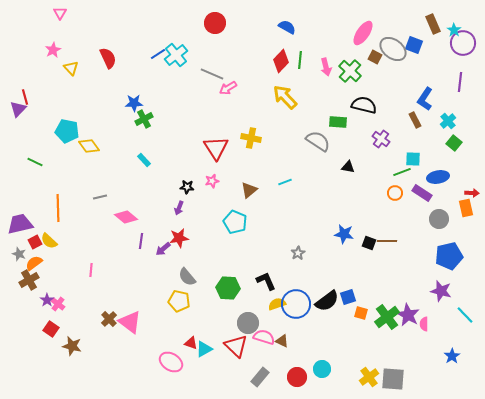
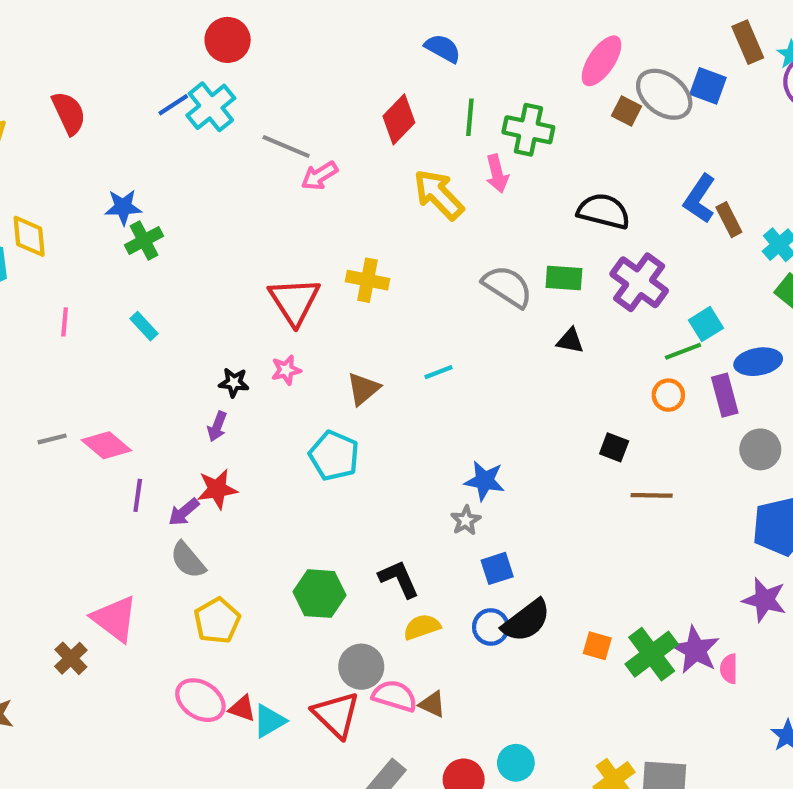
red circle: (215, 23) -> (228, 40), moved
red diamond: (281, 61) -> (399, 119), moved
pink arrow: (326, 67) -> (497, 174), moved
green cross: (350, 71) -> (528, 130), moved, turned -30
blue L-shape: (425, 99) -> (700, 199), moved
brown rectangle: (415, 120) -> (729, 220), moved
green rectangle: (338, 122) -> (564, 278), moved
purple cross: (381, 139) -> (639, 282), size x1.5
yellow diamond: (89, 146) -> (29, 236), moved, turned 30
cyan square: (413, 159) -> (706, 324), turned -35
purple rectangle: (422, 193) -> (725, 395), turned 42
gray line: (100, 197) -> (52, 439), moved
blue star: (344, 234) -> (485, 481), moved
black square: (369, 243) -> (614, 447), moved
pink line: (91, 270) -> (65, 322), moved
gray semicircle: (187, 277) -> (188, 560), moved
blue square: (348, 297) -> (497, 568), moved
yellow pentagon: (179, 301) -> (217, 621), turned 30
blue circle: (296, 304) -> (491, 627), moved, size x0.6
pink triangle: (130, 322) -> (115, 619), moved
pink ellipse: (171, 362) -> (200, 700), moved

